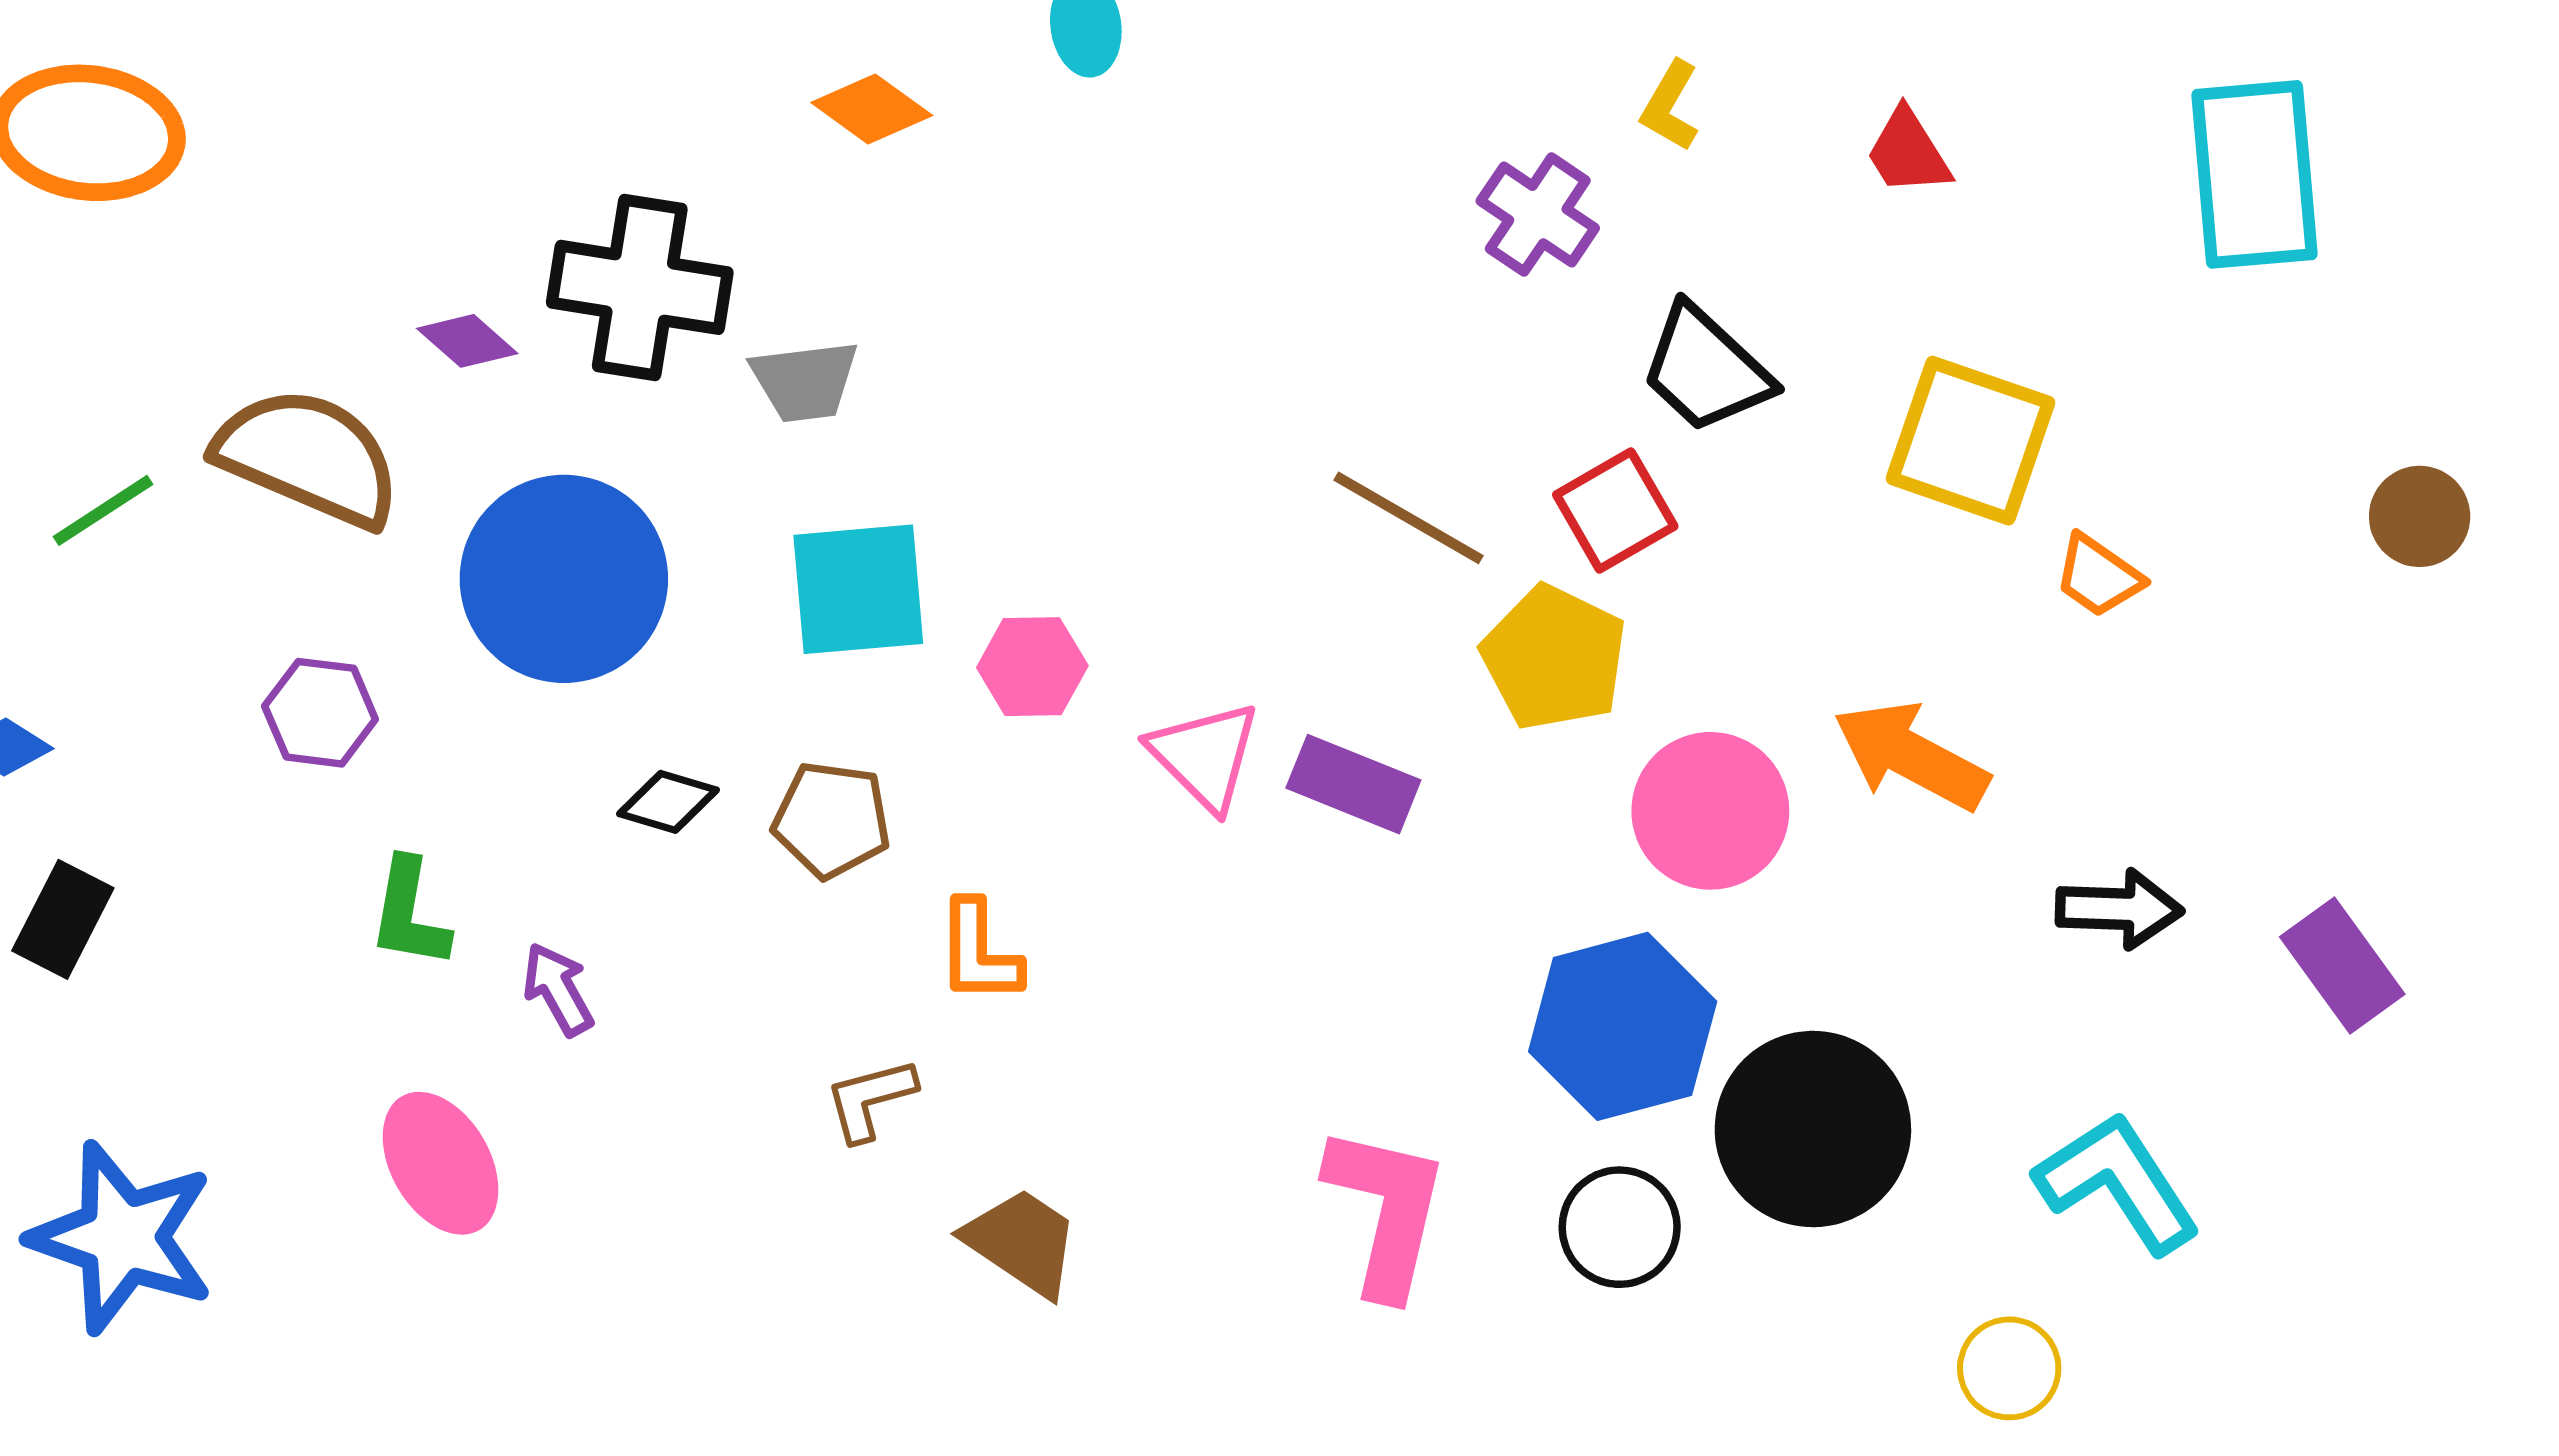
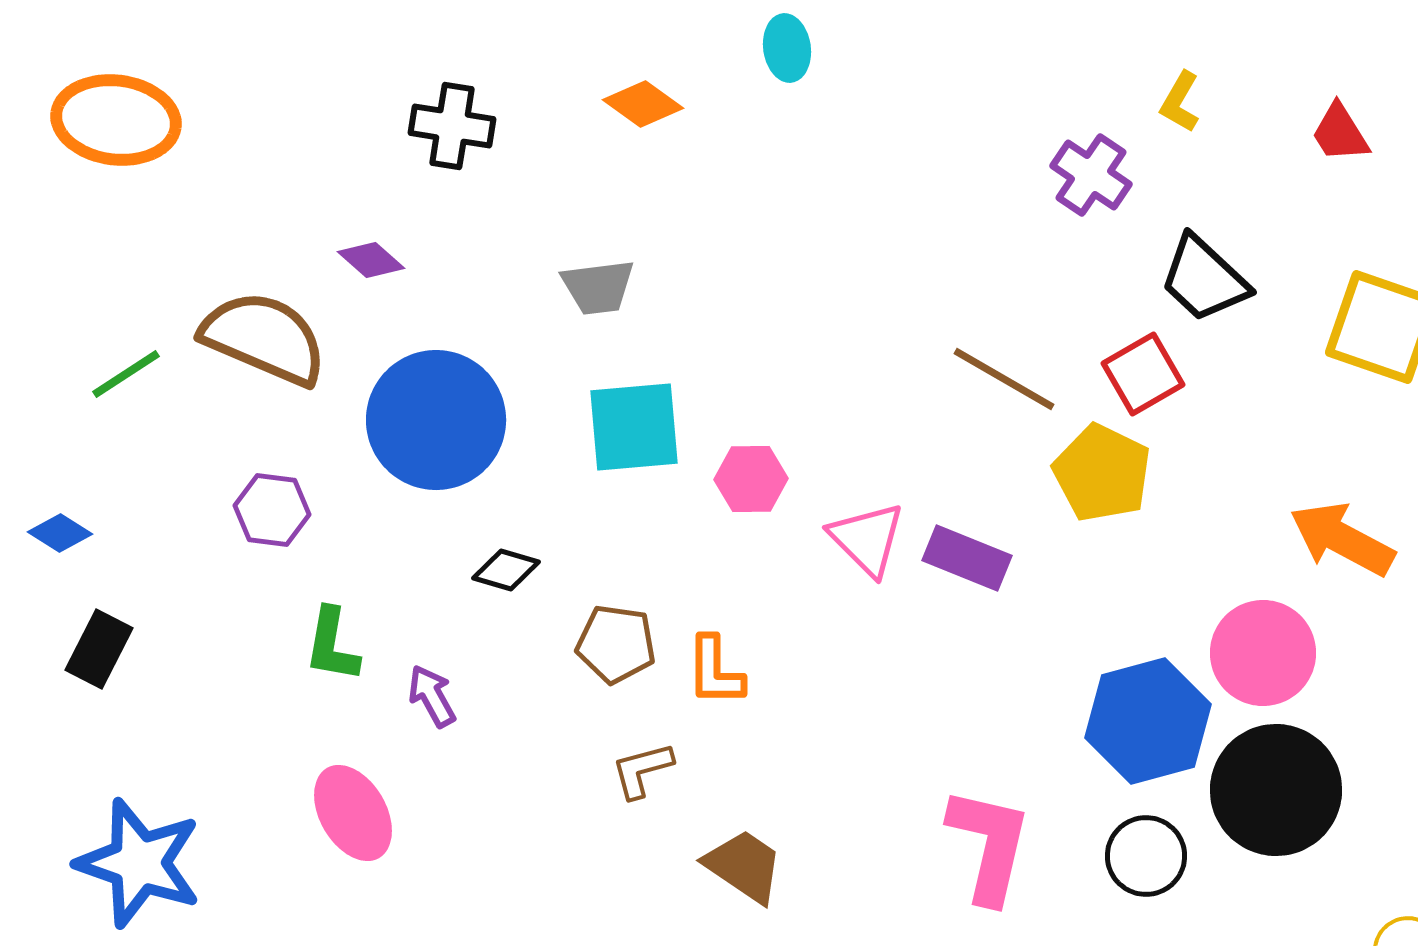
black cross: (640, 287) -> (452, 126), moved, size x0.7
pink circle: (1710, 811) -> (1263, 653), moved
brown pentagon: (832, 820) -> (616, 644), moved

